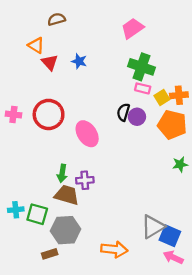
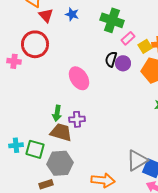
green cross: (141, 67) -> (112, 20), moved
pink rectangle: (143, 88) -> (128, 38), turned -56
red circle: (49, 114) -> (35, 44), moved

